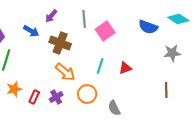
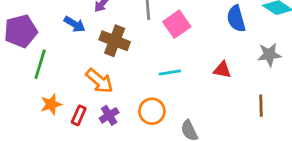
blue semicircle: (148, 27) -> (236, 19), turned 54
cyan line: (100, 66) -> (170, 73), turned 63
red triangle: (125, 68) -> (222, 70), moved, turned 32
orange arrow: (65, 72) -> (99, 81), moved

